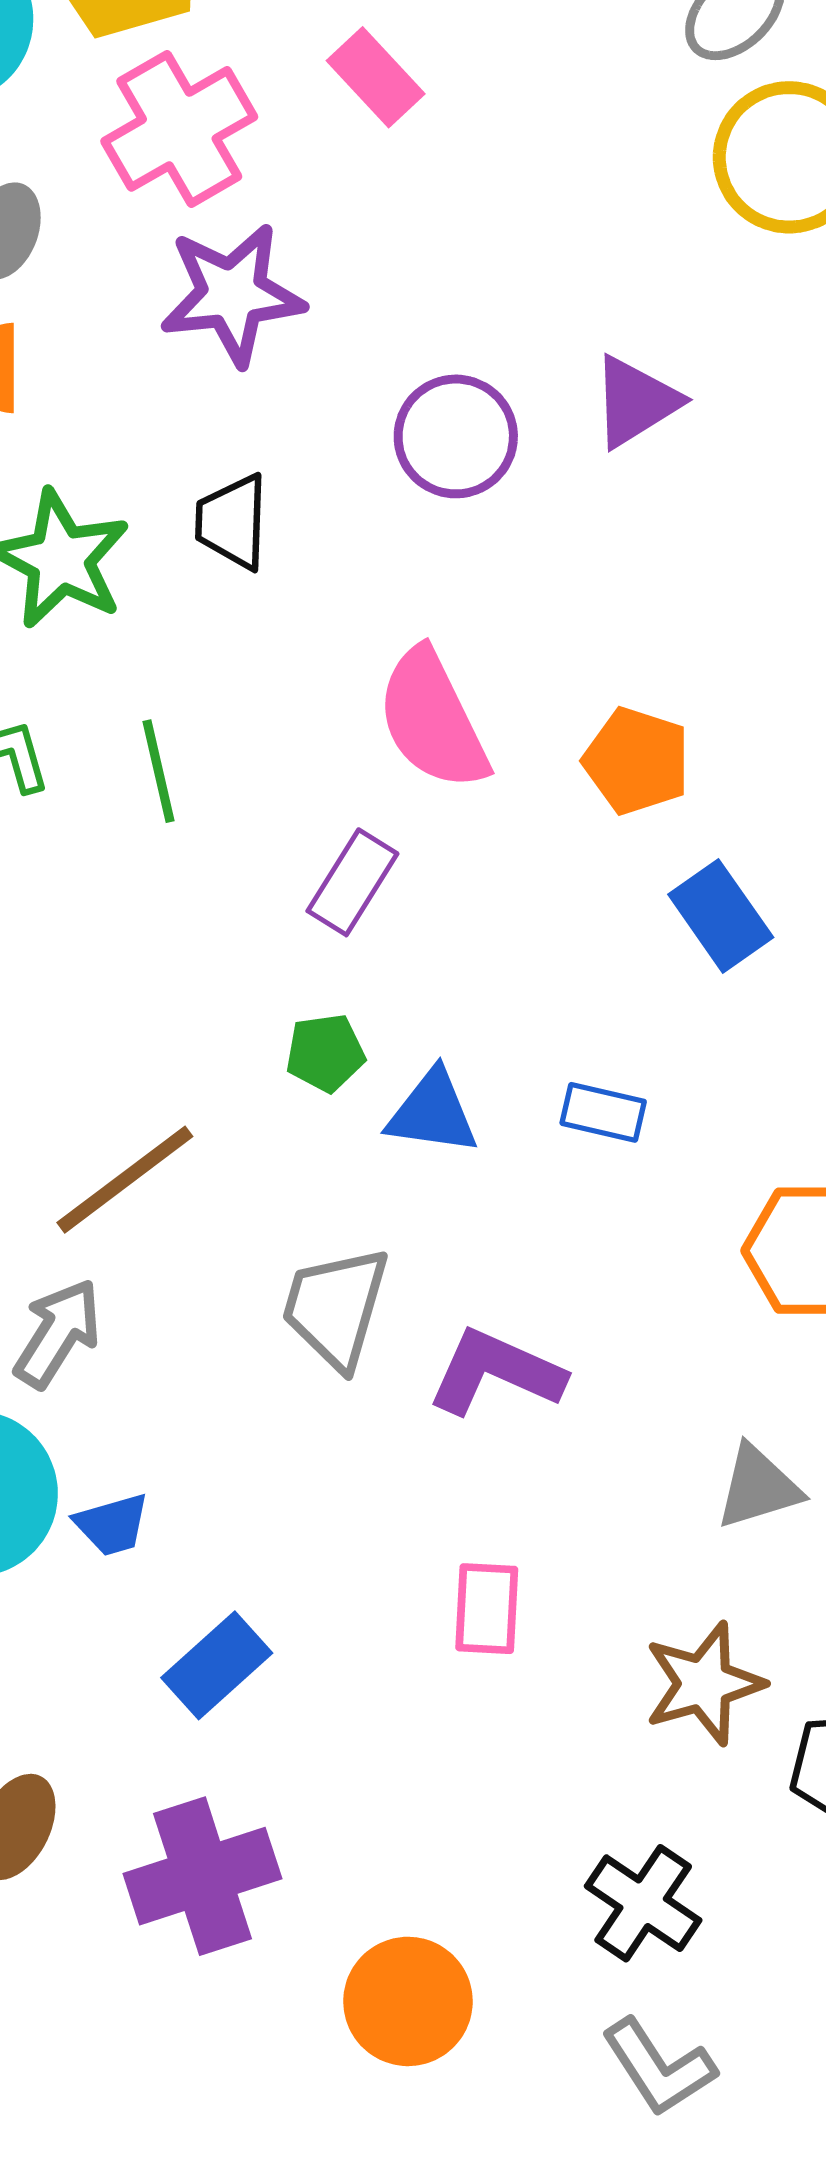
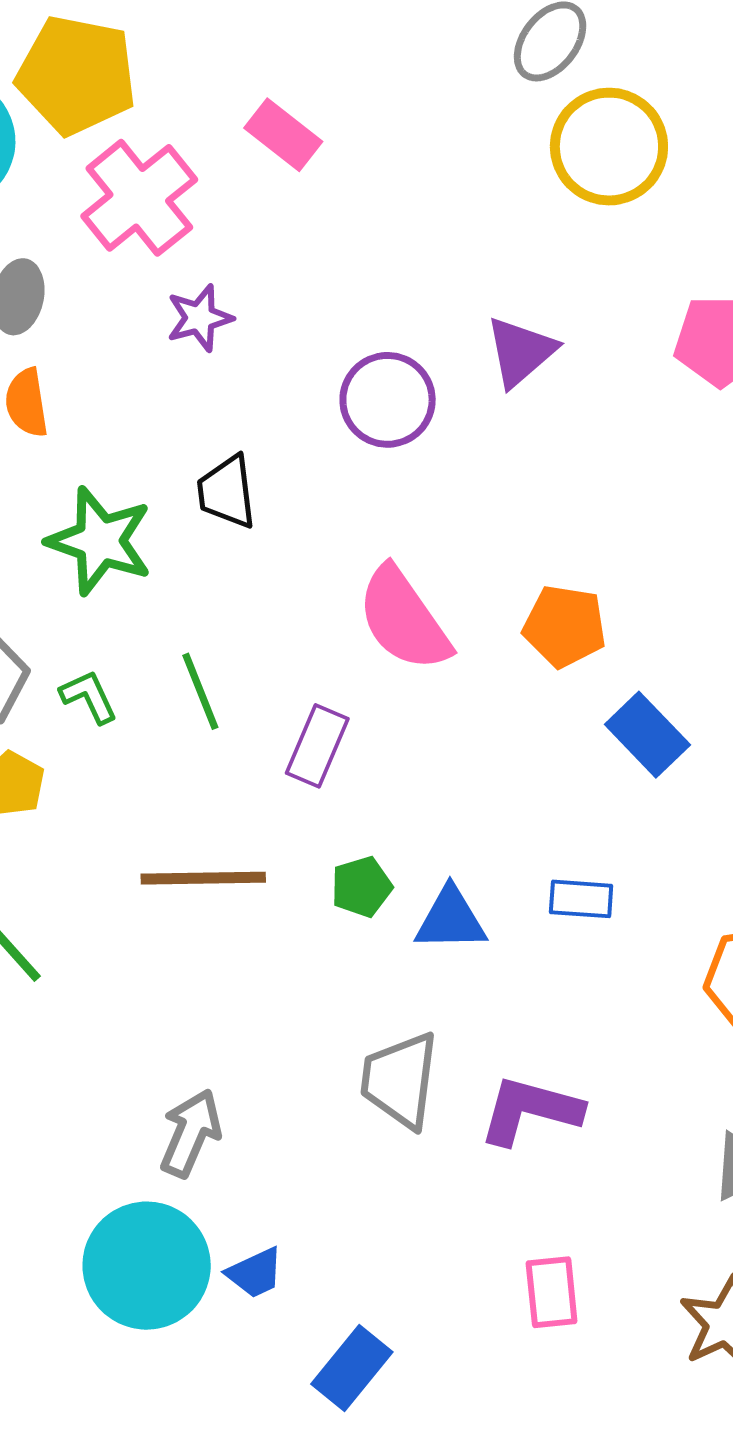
purple star: (232, 294) -> (200, 318), size x0.6
purple rectangle: (352, 882) -> (317, 746), moved
brown line: (125, 1180) -> (203, 878), moved, turned 45

